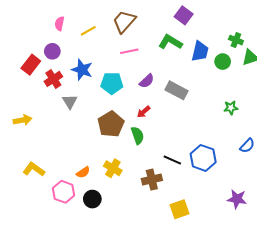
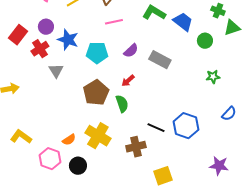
purple circle: (52, 51) -> (46, 27), moved
blue trapezoid: (200, 51) -> (183, 22), turned -65
green circle: (223, 62) -> (205, 41), moved
yellow cross: (113, 168) -> (98, 136), size x1.4

